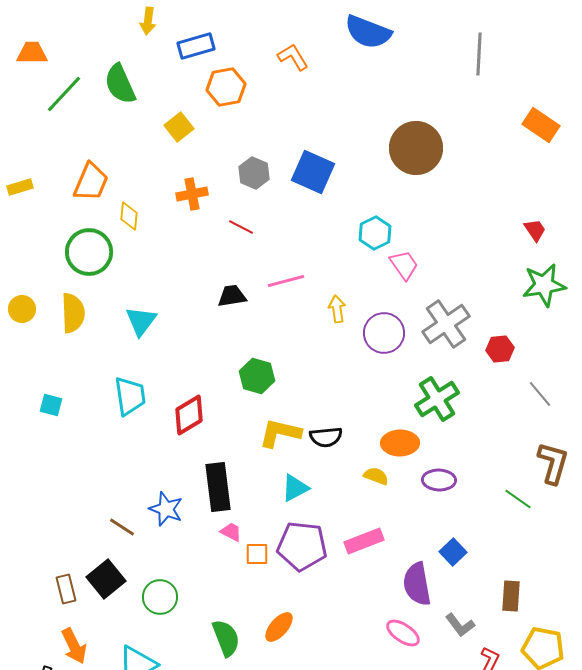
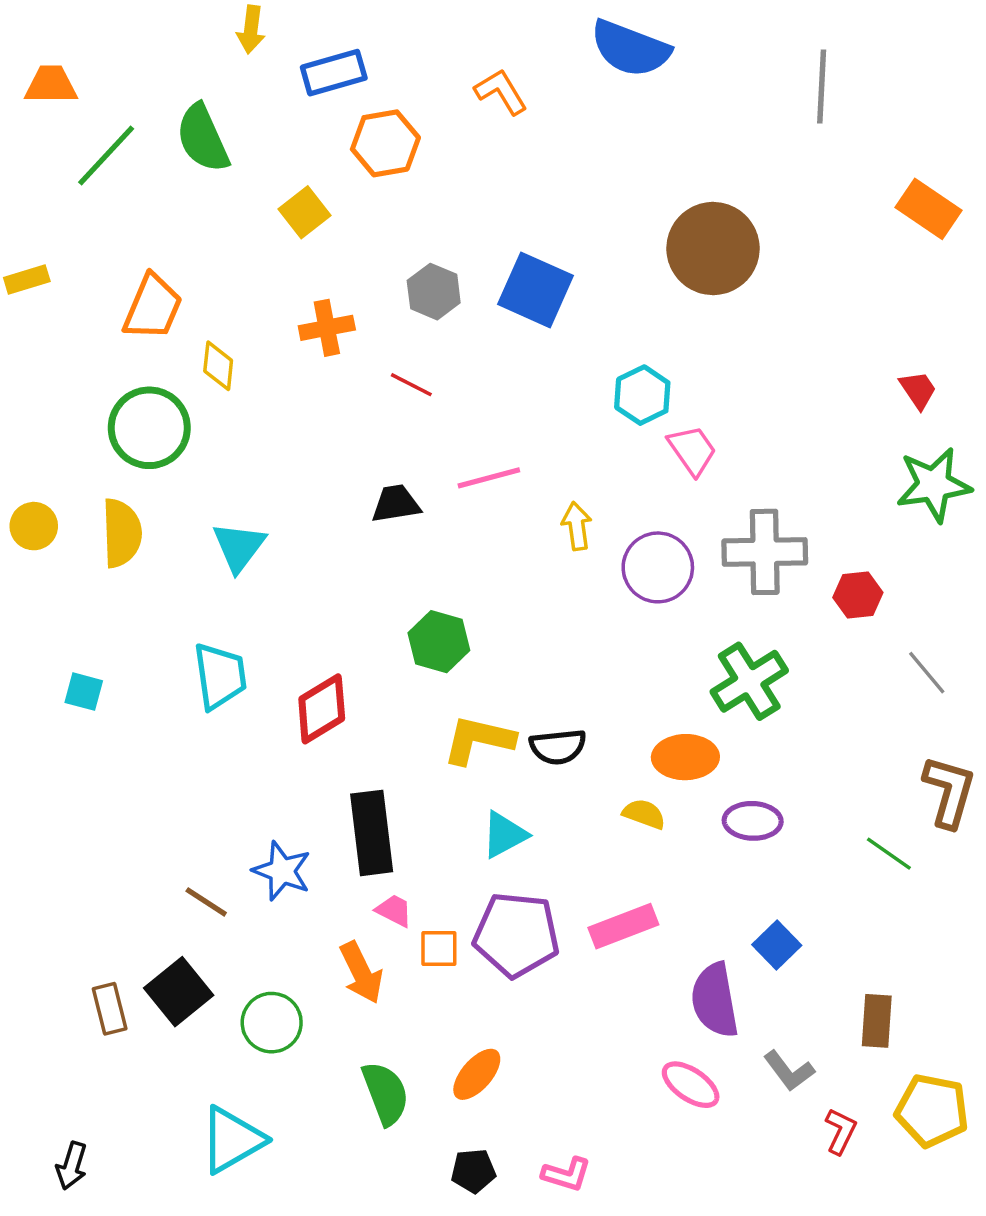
yellow rectangle: (20, 187) -> (27, 280), moved
gray cross: (446, 324) -> (765, 552), turned 33
orange arrow: (74, 646) -> (361, 973), moved

